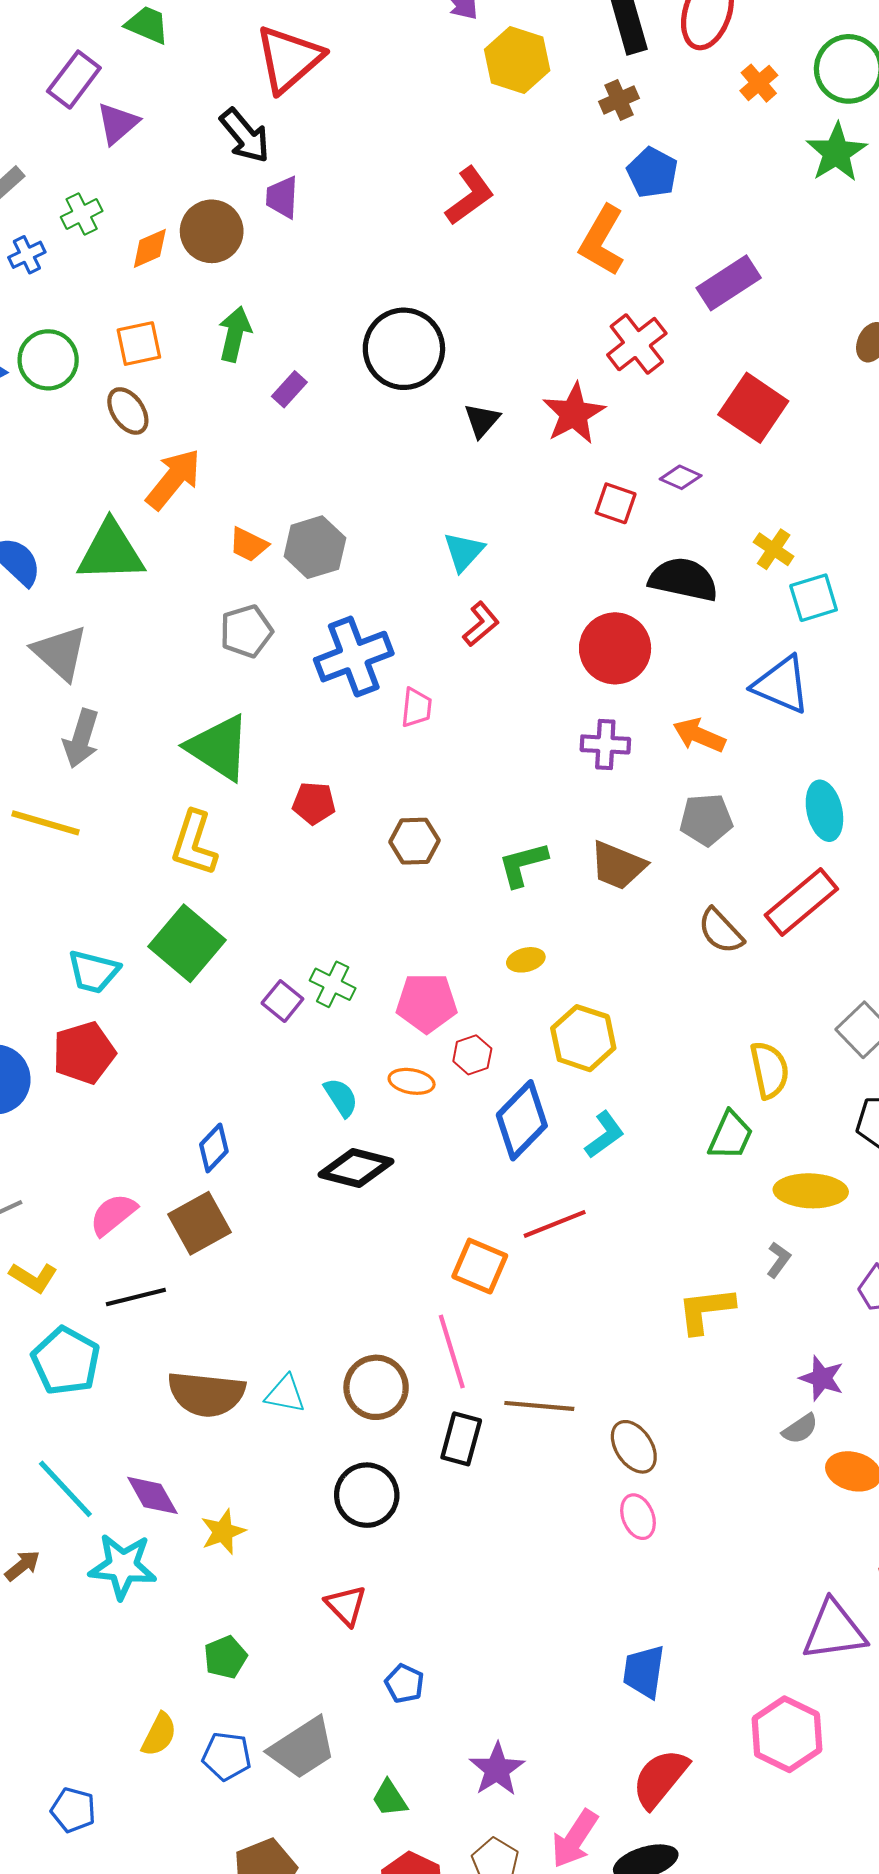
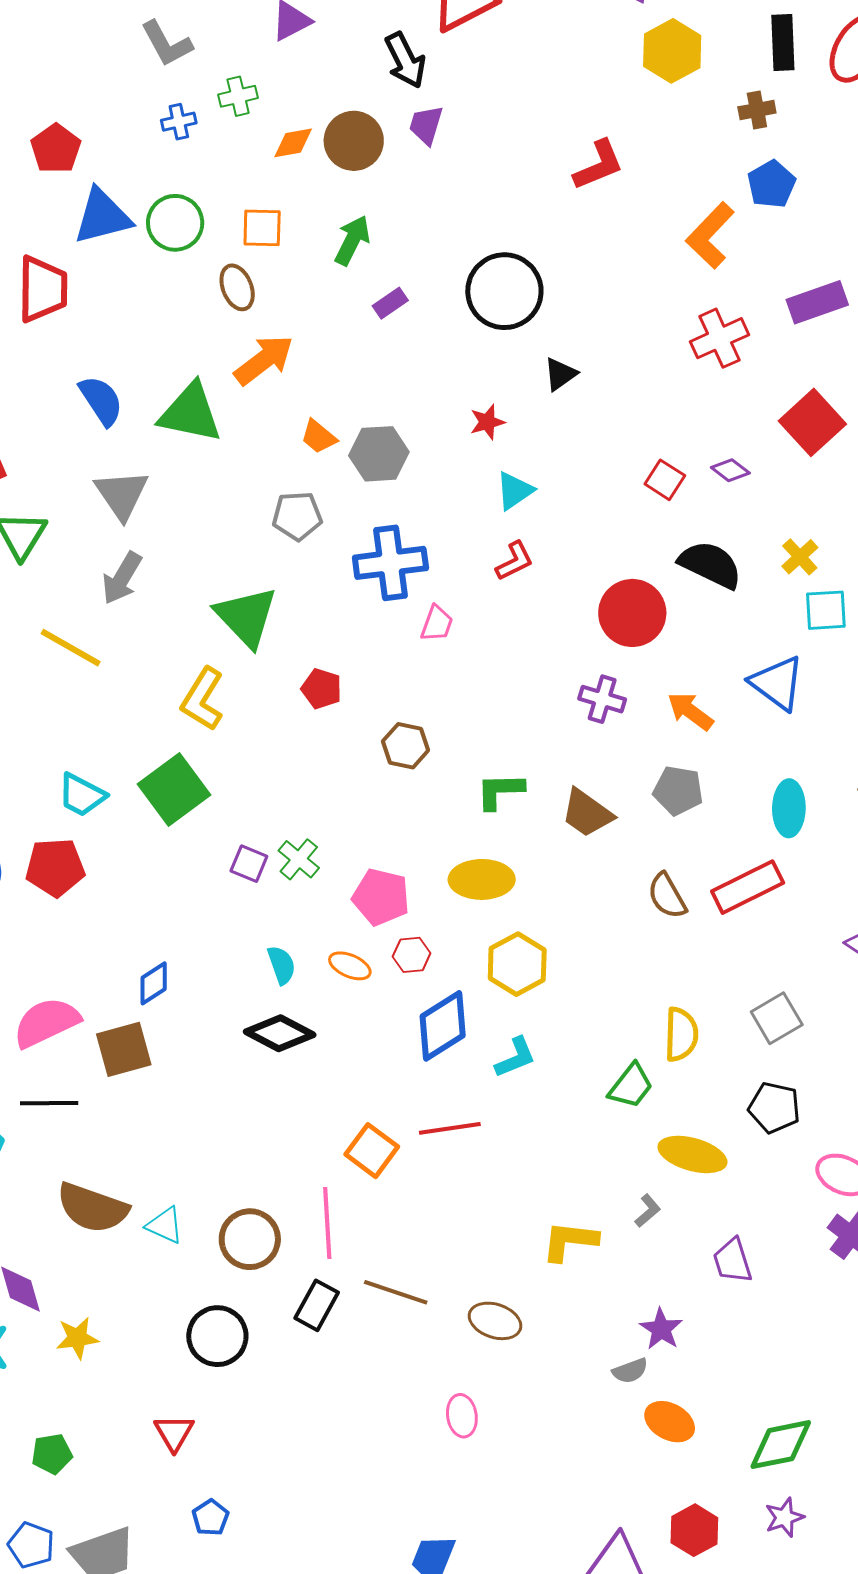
red star: (574, 414) -> (487, 422), moved, size x0.6
yellow ellipse: (526, 960) -> (482, 879), size x1.8
purple square: (282, 1001) -> (249, 864), turned -30
pink semicircle: (113, 1214) -> (46, 1022), size x1.4
brown ellipse: (634, 1447) -> (495, 1321), moved, turned -51

